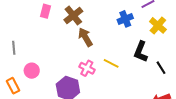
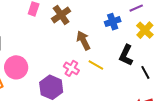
brown arrow: (85, 37) -> (83, 41), moved
pink circle: (32, 71) -> (16, 67), size x1.5

